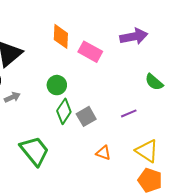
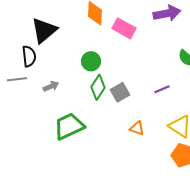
gray arrow: (12, 97) -> (51, 86), moved
green trapezoid: (35, 151) -> (69, 126), turned -76

